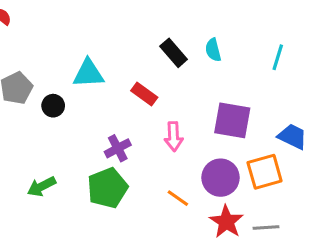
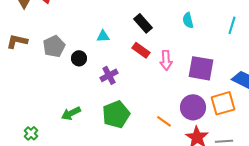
black rectangle: (174, 53) -> (143, 23), moved
cyan triangle: (88, 73) -> (103, 36), size x0.6
pink arrow: (174, 137) -> (166, 60), moved
purple cross: (118, 148) -> (109, 75), moved

